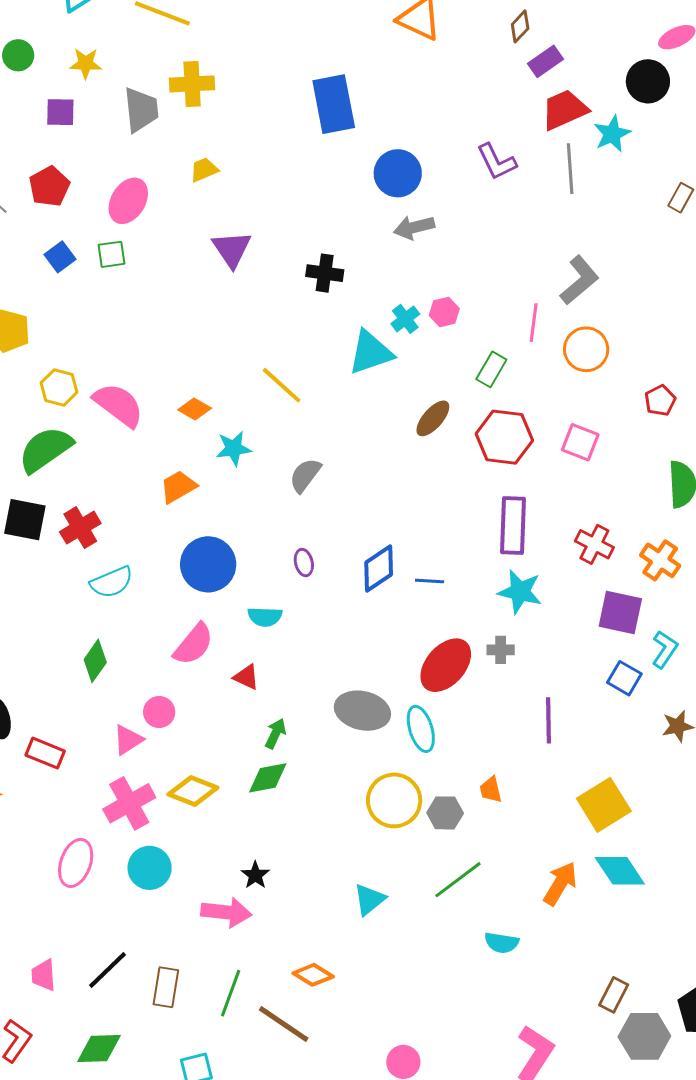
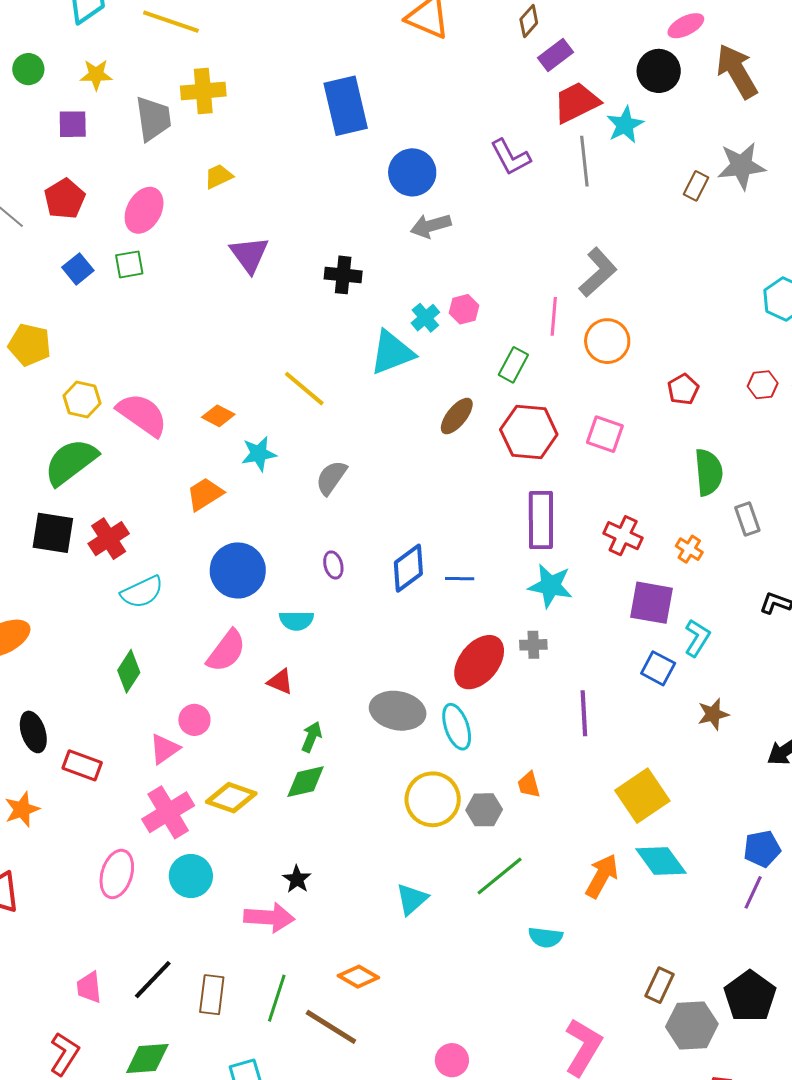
orange cross: (660, 560) -> (689, 549), size x0.7

